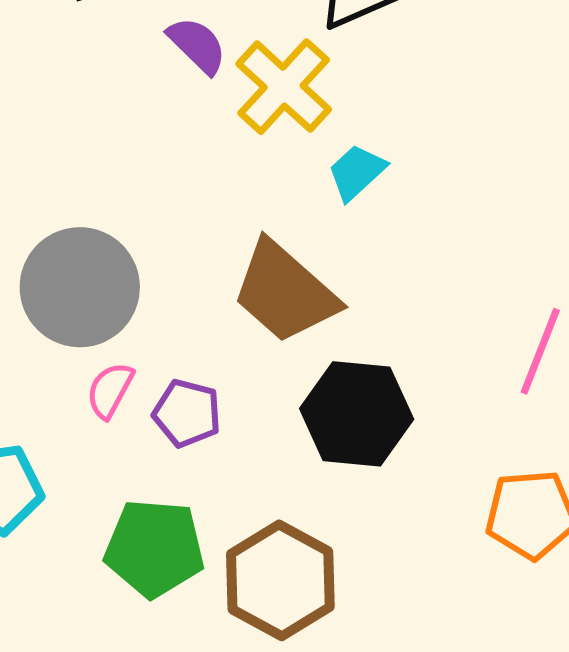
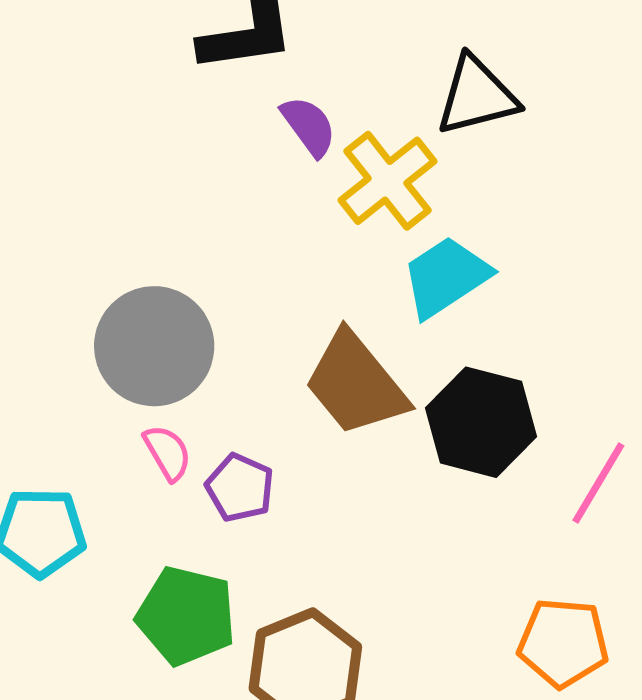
cyan trapezoid: (357, 172) -> (446, 277), size x1.5
pink semicircle: (110, 390) -> (167, 453), turned 112
black hexagon: (357, 414) -> (481, 422), moved

